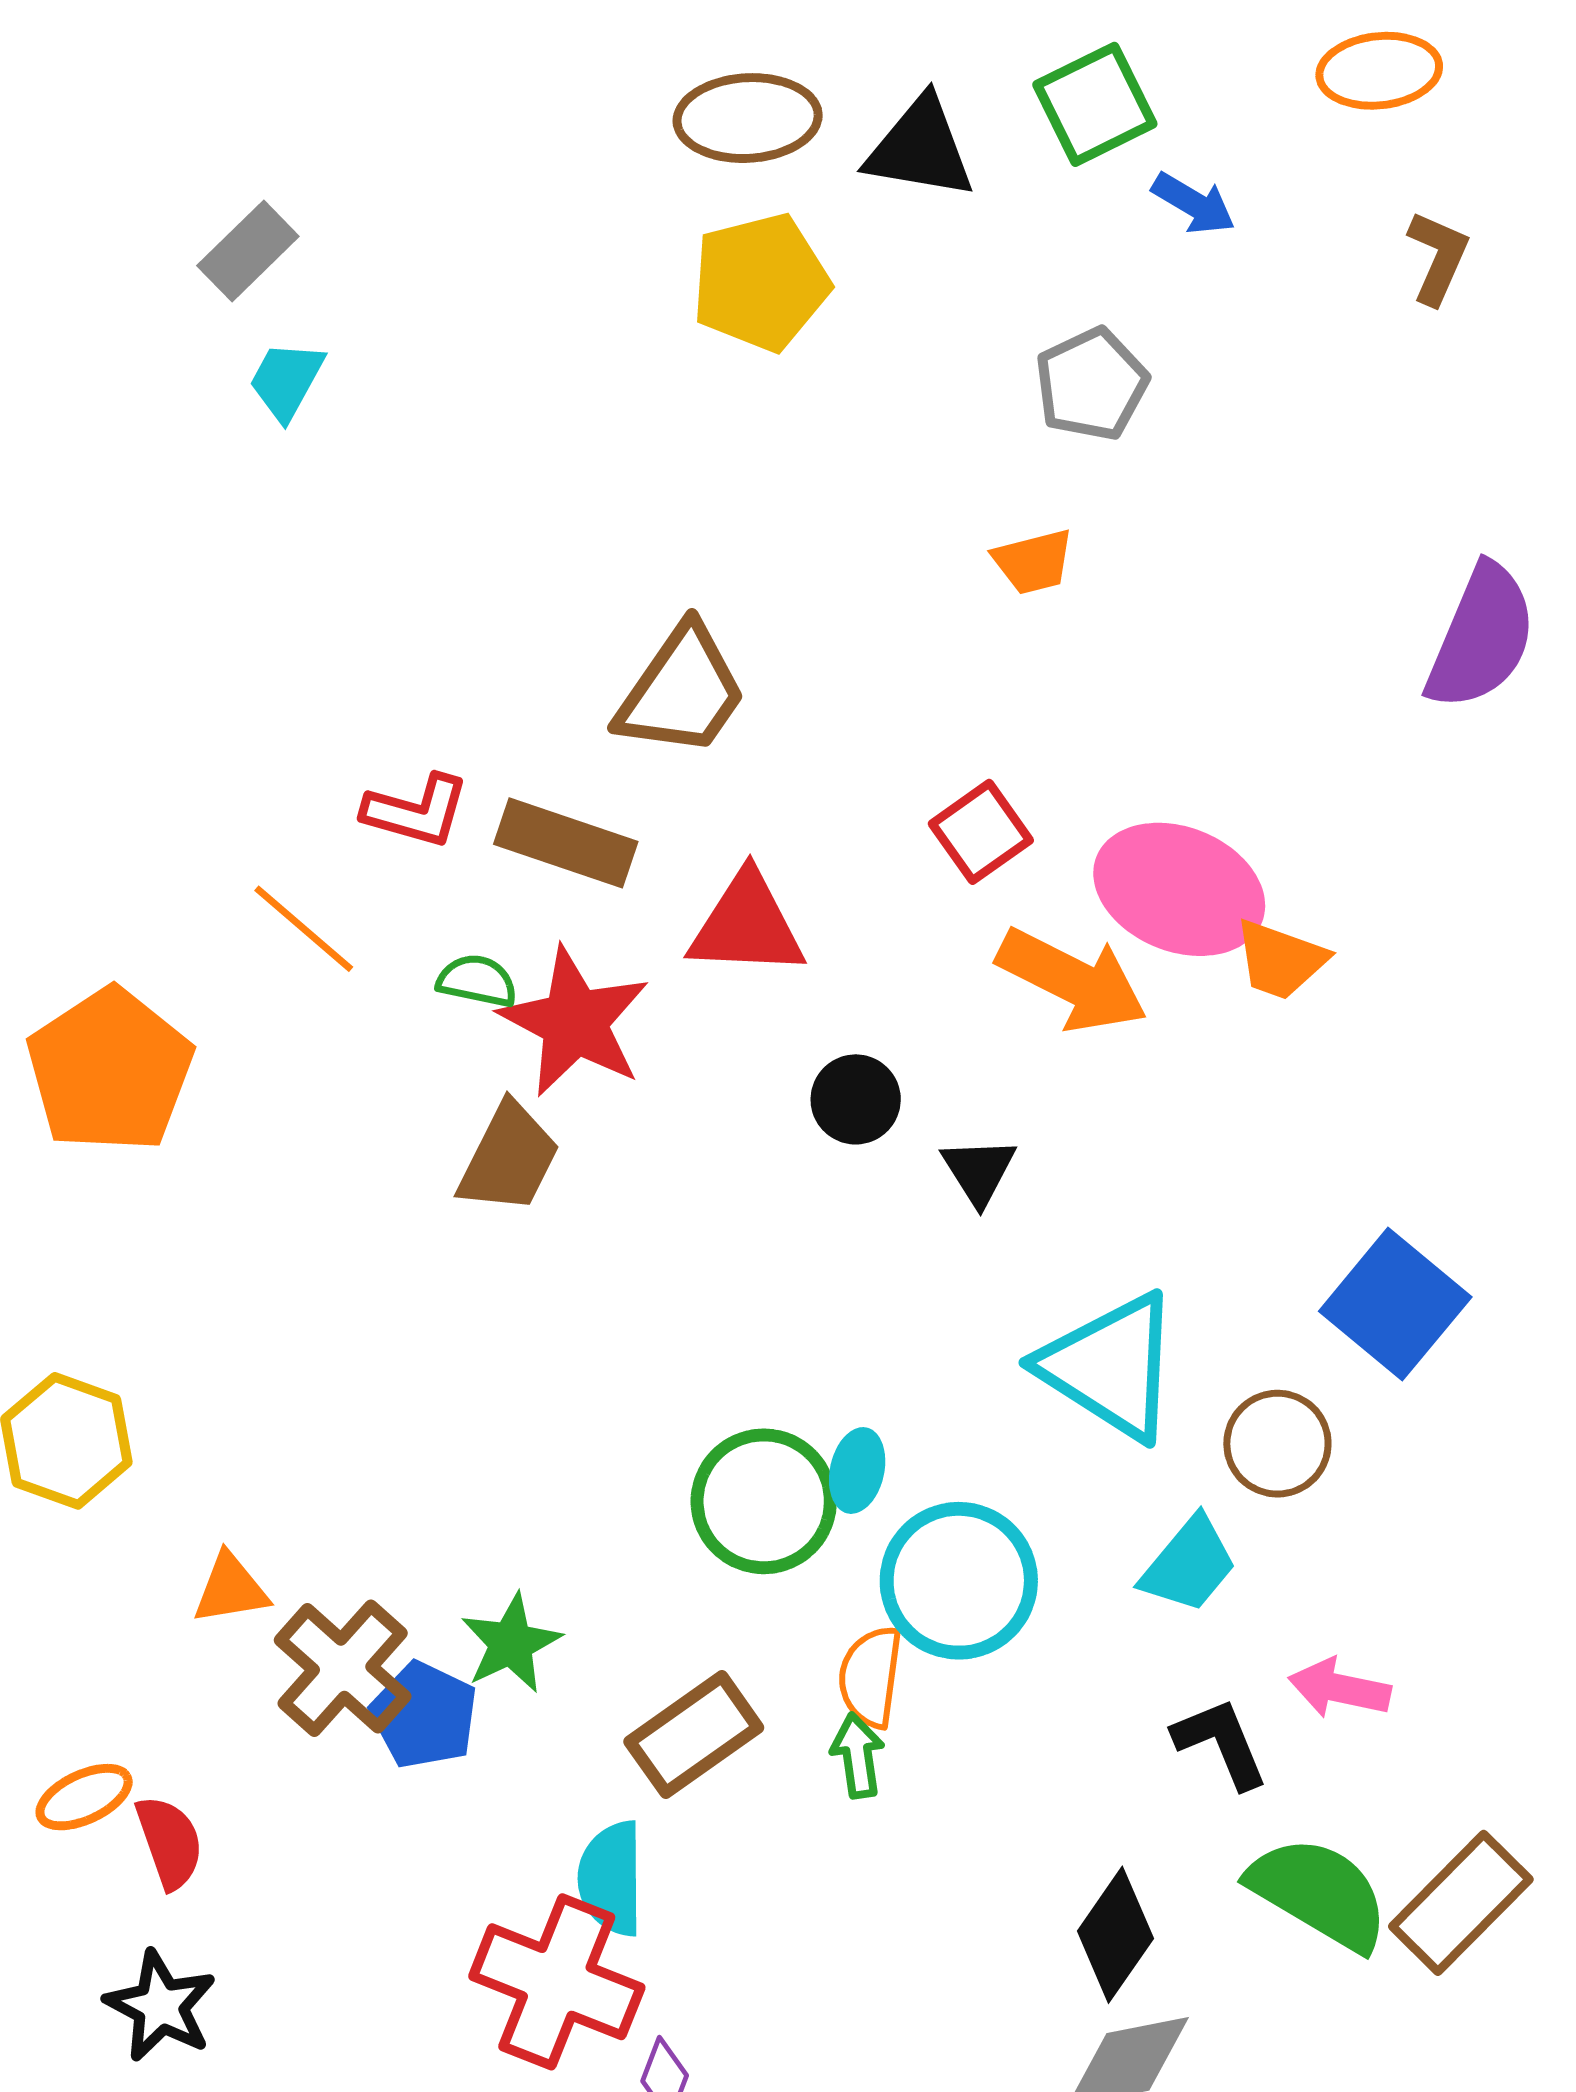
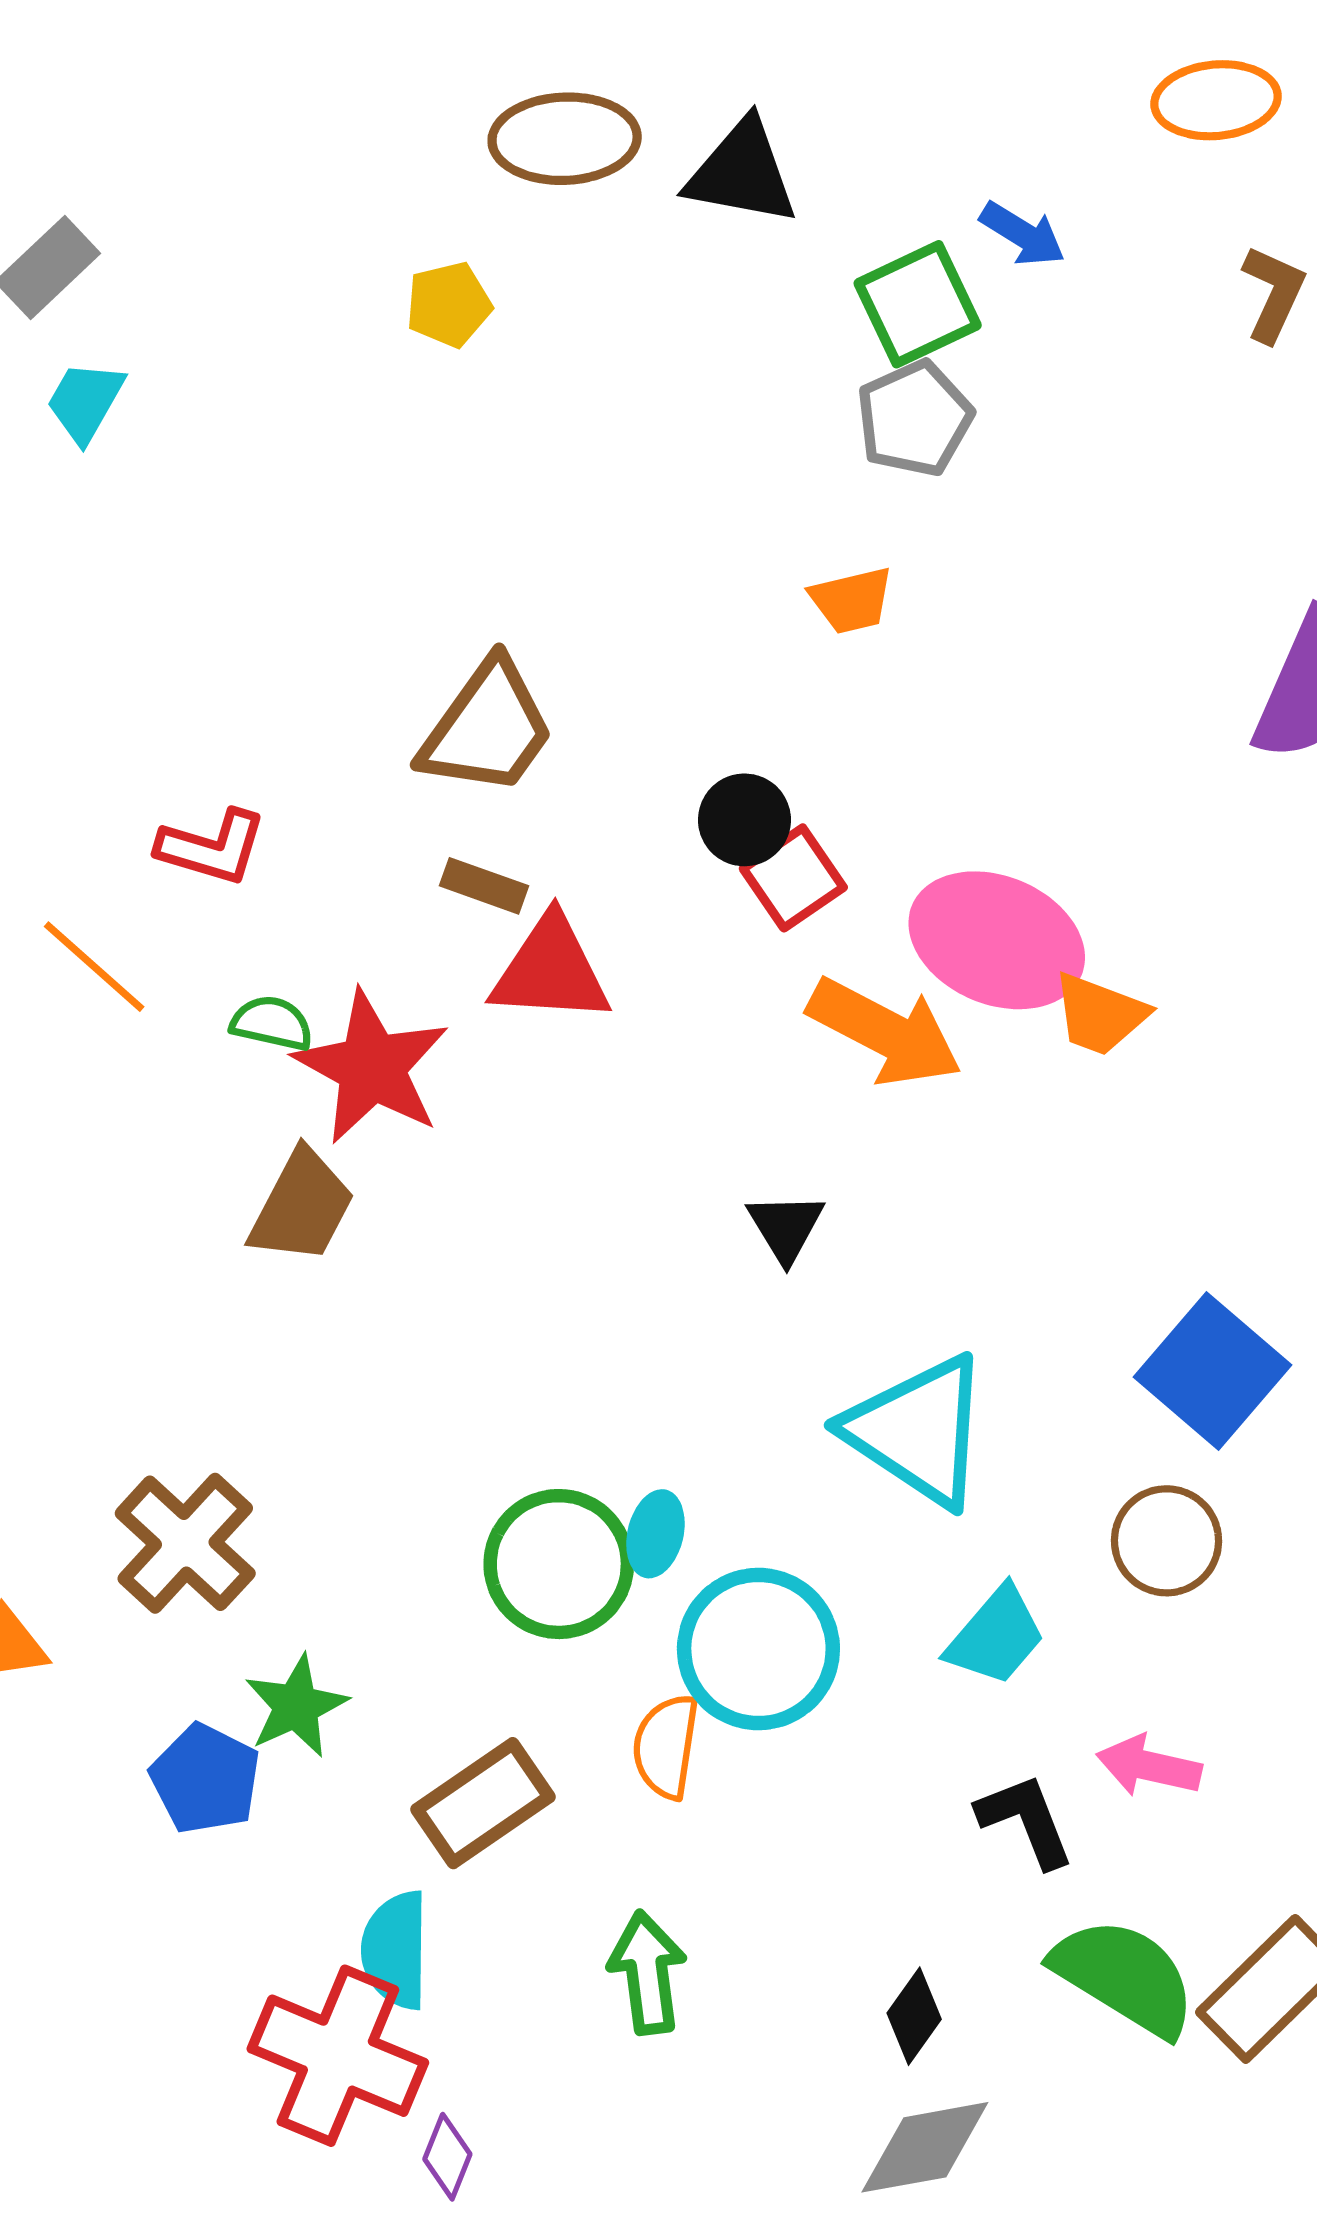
green square: (1095, 104) -> (918, 304), moved
yellow pentagon: (761, 282) -> (449, 305), moved, size x0.6
brown rectangle: (566, 843) -> (484, 886), moved, size x0.6
black circle: (856, 1099) -> (744, 820), moved
brown circle: (1277, 1444) -> (1167, 1541), moved
brown cross: (343, 1668) -> (185, 1543), moved
green arrow: (858, 1756) -> (647, 1973), moved, size x1.4
black diamond: (1115, 1935) -> (914, 2016), size x0.7

